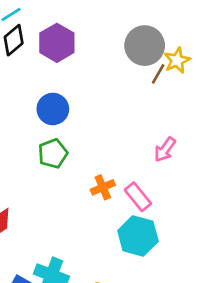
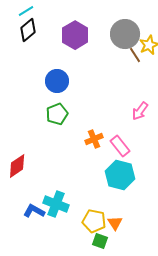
purple hexagon: (57, 43) -> (75, 35), moved
brown line: (158, 74) -> (135, 55), turned -63

